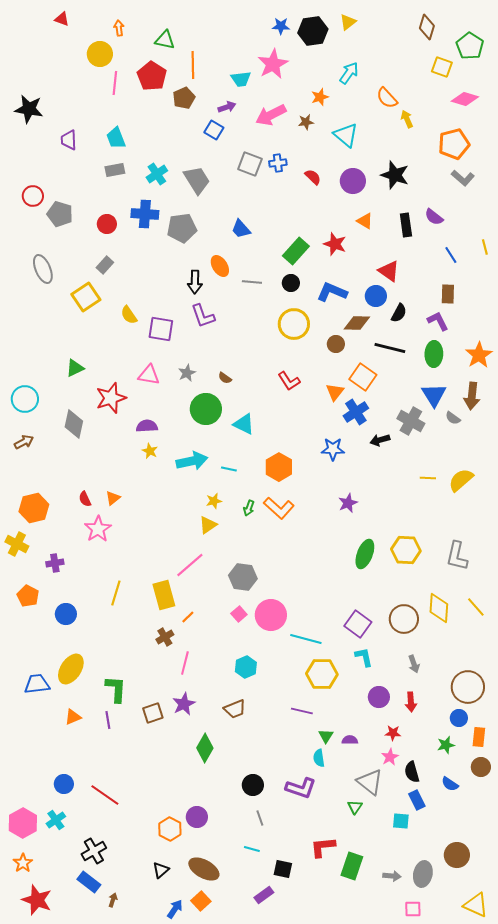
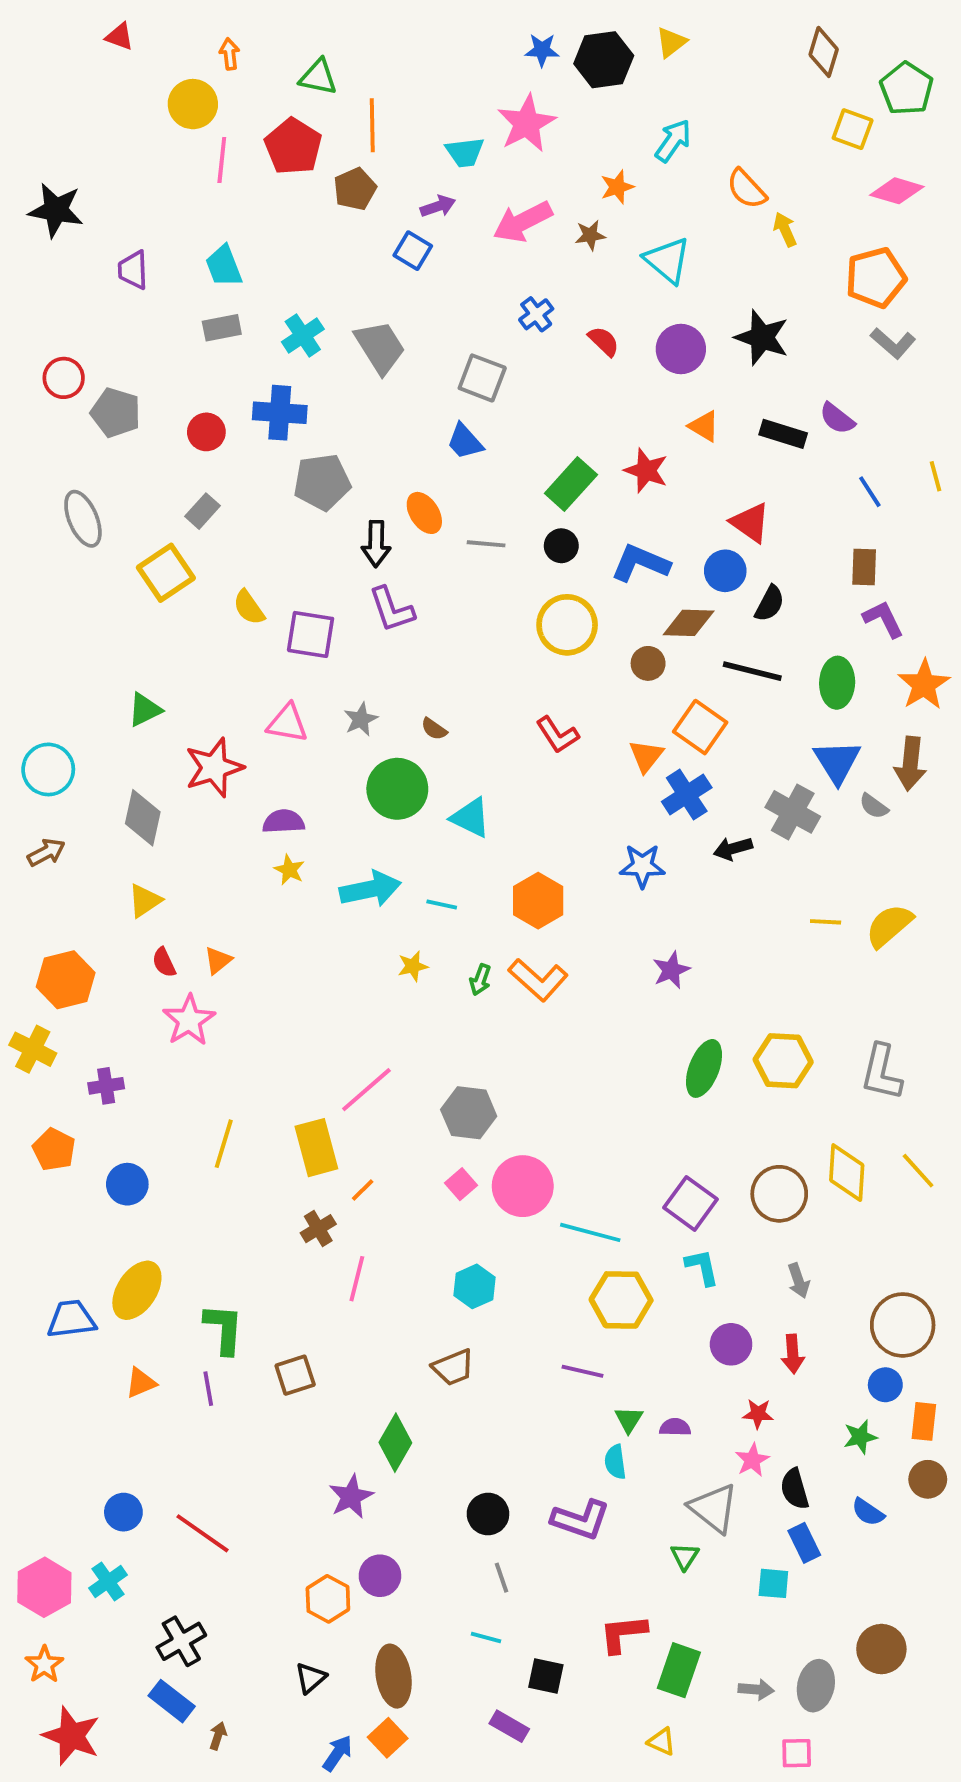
blue cross: (278, 163) -> (536, 314), turned -30
gray square: (250, 164) -> (482, 378), moved
black rectangle: (406, 225) -> (783, 434), turned -65
gray pentagon: (182, 228) -> (322, 482), moved
purple L-shape: (438, 321) -> (883, 619), moved
yellow triangle: (208, 525) -> (145, 901), moved
purple star: (184, 704) -> (351, 1497), moved
brown ellipse: (204, 869) -> (393, 1676), turned 52
purple rectangle: (264, 895) -> (509, 1726), turned 66
yellow triangle: (476, 905) -> (662, 1742), moved, size x0.6

